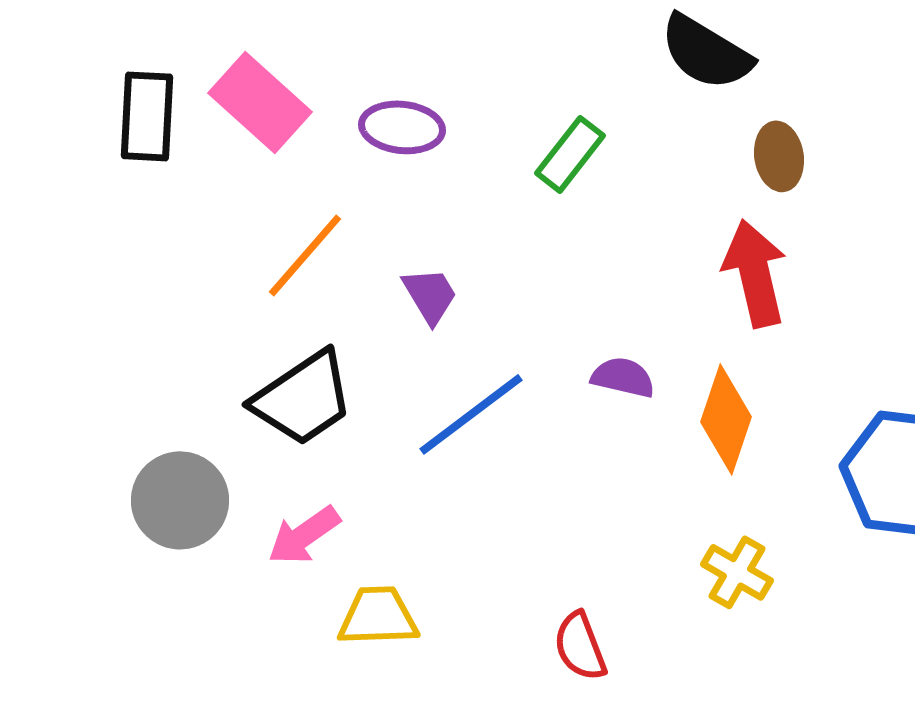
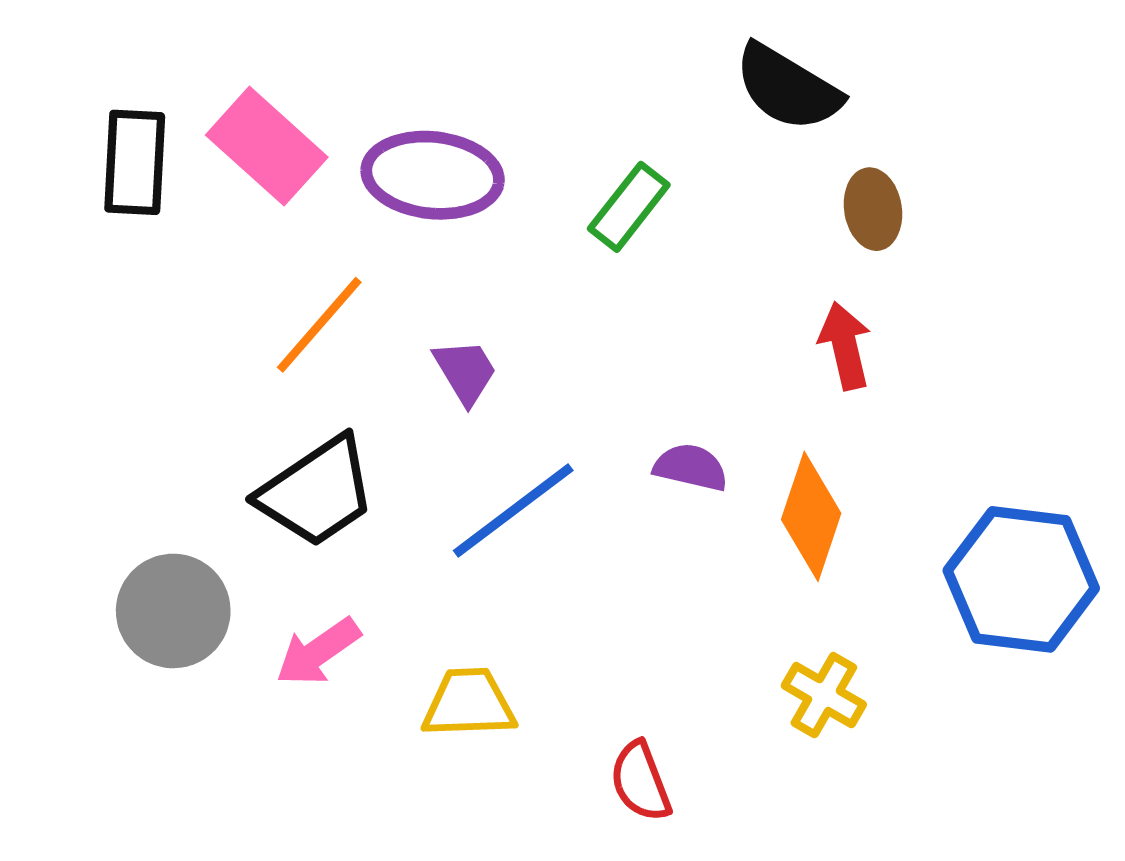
purple ellipse: (402, 127) -> (433, 175), size x1.4
red arrow: (755, 273) -> (845, 346), size x0.7
yellow trapezoid: (378, 616) -> (469, 703), moved

